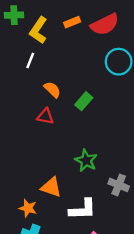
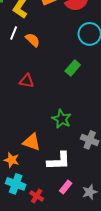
orange semicircle: (52, 90) -> (33, 40), moved
green rectangle: (84, 101) -> (73, 68), moved

